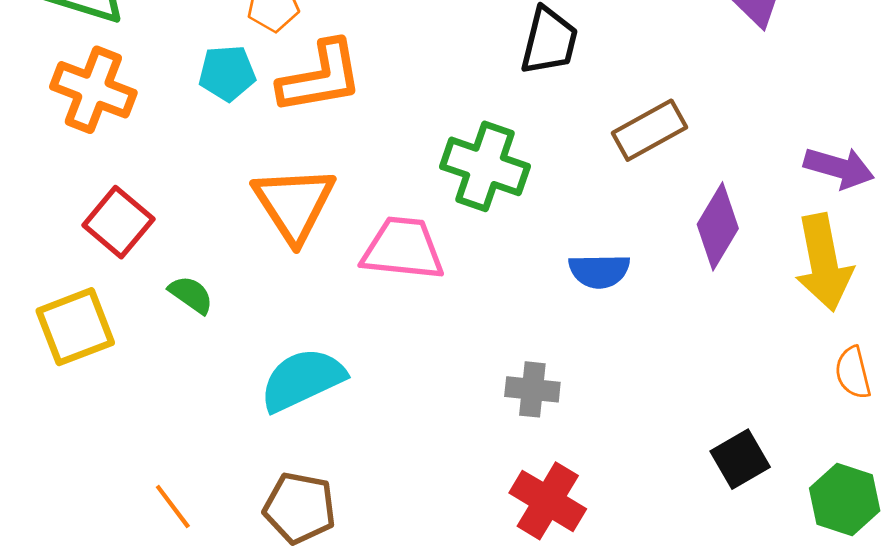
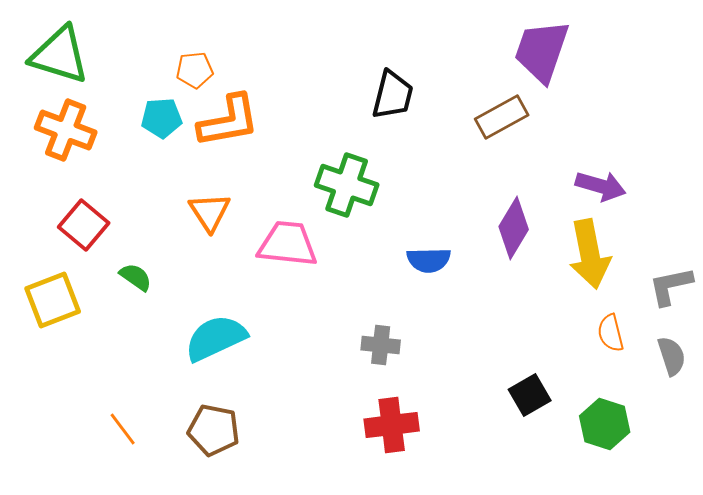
brown rectangle: (649, 130) -> (502, 117), moved
orange triangle: (294, 204) -> (210, 212), size x0.7
red cross: (548, 501) -> (392, 425), turned -38

